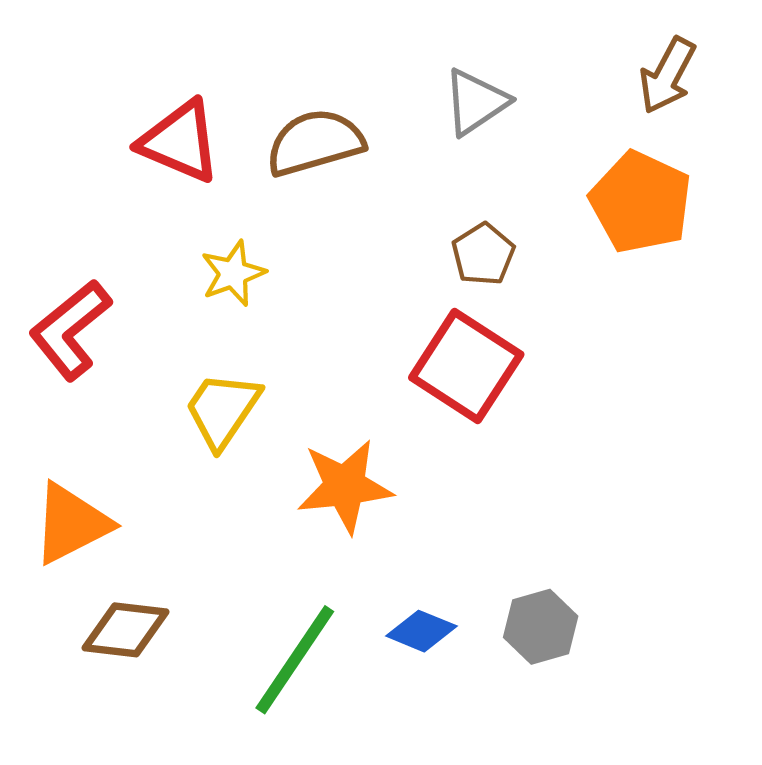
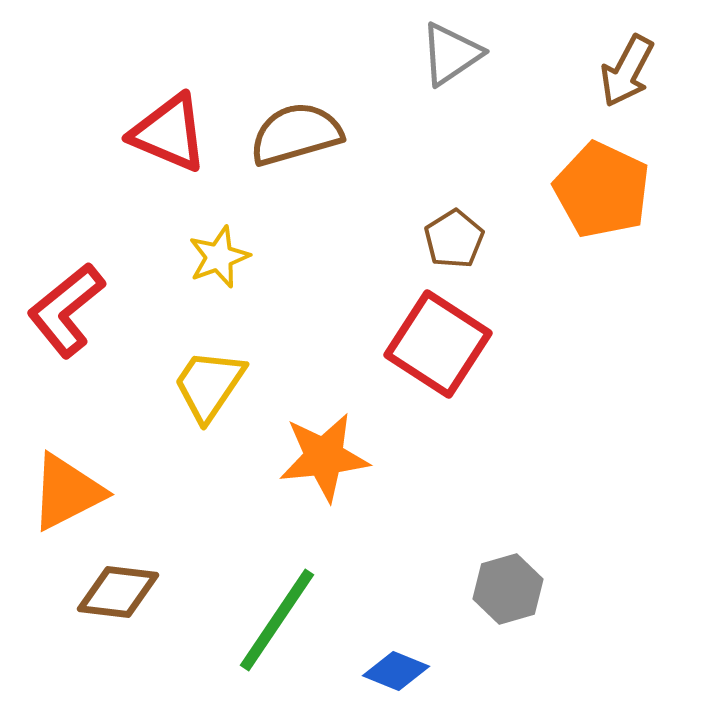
gray triangle: (476, 102) -> (451, 54), moved
blue diamond: (421, 631) -> (396, 671), moved

